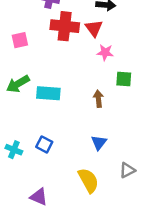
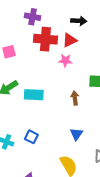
red triangle: (94, 28) -> (70, 40), turned 42
pink star: (105, 52) -> (65, 60), moved

